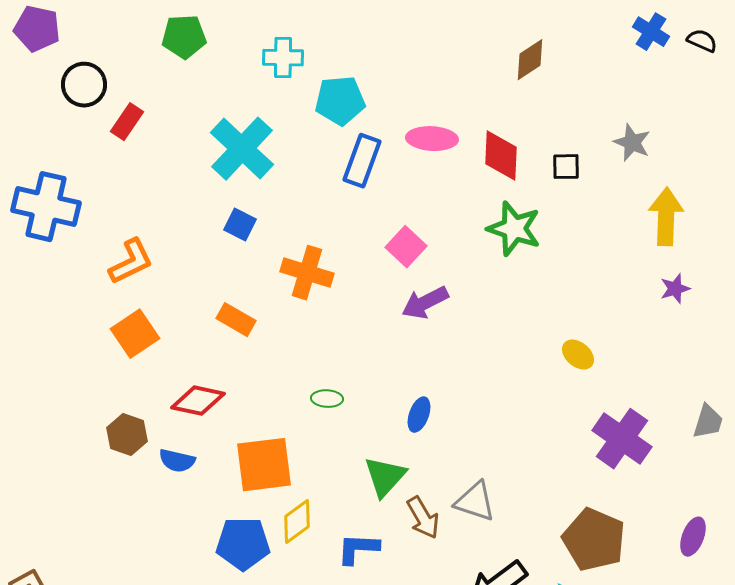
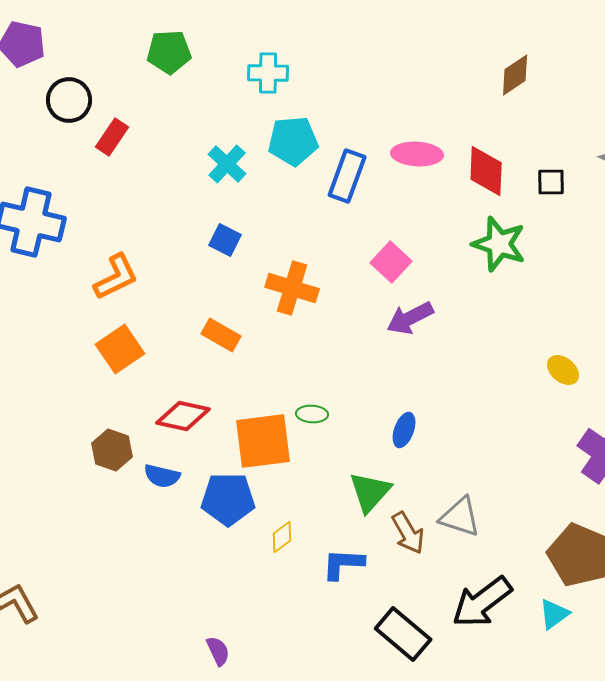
cyan pentagon: (340, 101) -> (293, 141), moved
cyan cross: (242, 149) -> (227, 164), size x0.6
orange square: (264, 465) -> (263, 441), moved
yellow diamond: (297, 522) -> (282, 537), size x0.7
blue pentagon: (243, 544) -> (228, 499), moved

